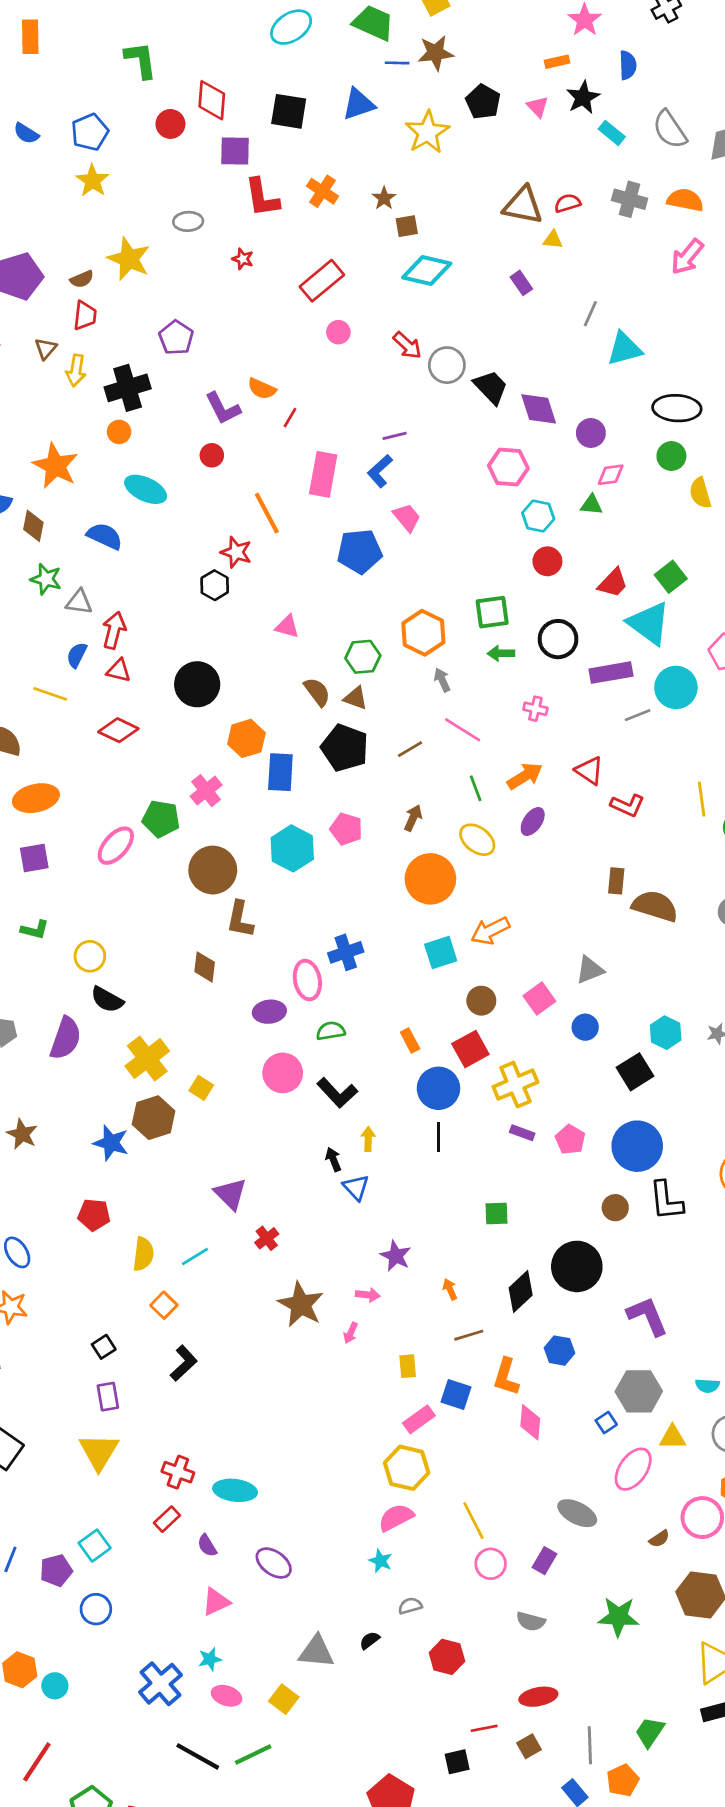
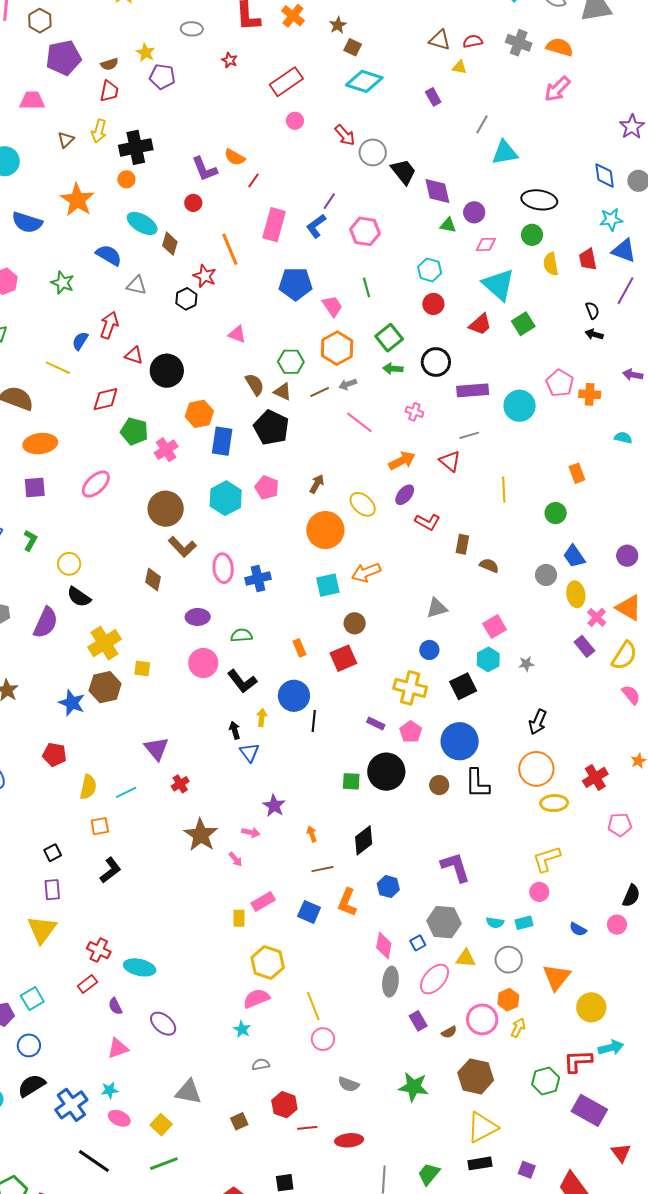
brown triangle: (523, 206) -> (440, 40), size x0.7
brown square: (407, 226) -> (353, 47), turned 30
yellow star: (129, 259) -> (146, 52), size x0.6
purple pentagon: (176, 338) -> (162, 77), moved, turned -30
brown triangle: (46, 349) -> (66, 140), moved
purple line: (395, 436) -> (329, 201), turned -48
pink hexagon: (508, 467) -> (365, 231), moved
green triangle: (591, 505) -> (448, 225), moved
pink trapezoid: (407, 518) -> (332, 306), moved
brown diamond: (33, 526) -> (170, 244), moved
gray triangle: (79, 602) -> (137, 285), moved
green square: (492, 612) -> (389, 338), turned -36
cyan triangle: (649, 623) -> (499, 285), moved
red triangle: (119, 671) -> (134, 355), moved
gray arrow: (442, 680) -> (348, 384), turned -90
gray line: (638, 715) -> (469, 435), moved
red diamond: (118, 730) -> (106, 399), turned -44
brown line: (410, 749) -> (320, 392), moved
green line: (476, 788) -> (367, 287), moved
yellow line: (702, 799) -> (504, 490), moved
red L-shape: (628, 805) -> (427, 522), moved
green pentagon: (161, 819) -> (134, 431), moved
brown semicircle: (655, 906) -> (489, 565), size x0.6
brown L-shape: (240, 919) -> (182, 547), turned -60
green L-shape: (35, 930) -> (30, 540), turned -80
pink ellipse: (307, 980) -> (223, 568), moved
pink square: (539, 998) -> (495, 627), moved
yellow cross: (515, 1085) -> (410, 688), moved, turned 32
yellow square: (201, 1088) -> (142, 668), turned -30
blue circle: (438, 1088) -> (294, 696), moved
black circle: (577, 1266) -> (386, 772), moved
orange square: (164, 1305) -> (100, 826), turned 30
pink arrow: (351, 1333) -> (236, 859), turned -70
yellow rectangle: (408, 1366) -> (239, 918), moved
pink rectangle: (419, 1419) -> (263, 902), moved
pink diamond: (530, 1422) -> (384, 946), moved
gray ellipse: (577, 1513) -> (390, 982), moved, turned 64
purple rectangle: (545, 1561) -> (418, 1021), moved, turned -66
black semicircle: (370, 1640) -> (32, 1086), moved, size x1.8
red line: (484, 1728) -> (307, 1128), moved
brown square: (529, 1746) -> (239, 1121), moved
green line: (253, 1755) -> (164, 1164), moved

